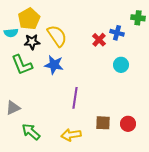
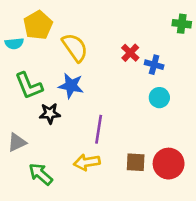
blue cross: (117, 33) -> (154, 65), moved
black star: (32, 42) -> (50, 113), moved
cyan circle: (121, 65) -> (159, 98), moved
red circle: (128, 124) -> (169, 164), size x1.5
yellow arrow: (71, 135) -> (87, 162), moved

